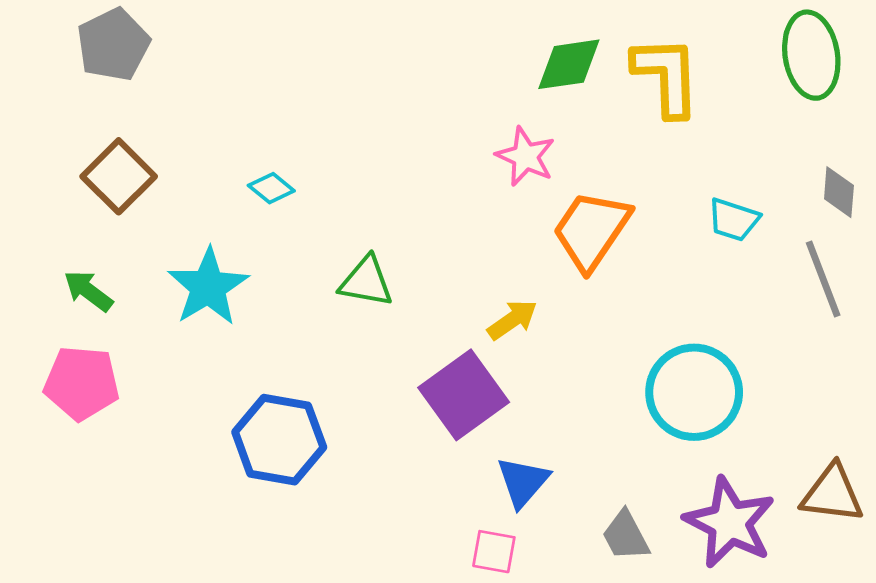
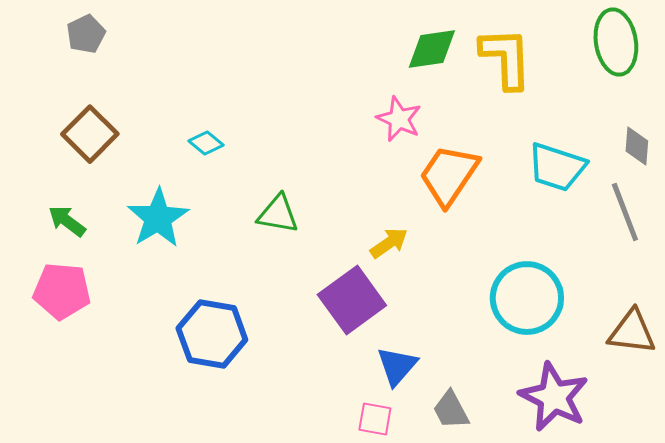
gray pentagon: (113, 45) -> (86, 34), size x0.7
cyan trapezoid: (734, 220) -> (557, 167), size x1.5
brown triangle: (832, 494) -> (632, 332), moved
gray trapezoid: (626, 536) -> (451, 410), moved

